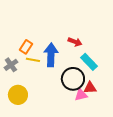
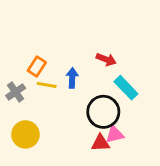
blue arrow: (51, 55) -> (72, 78), size x0.6
red triangle: (90, 88) -> (100, 143), moved

